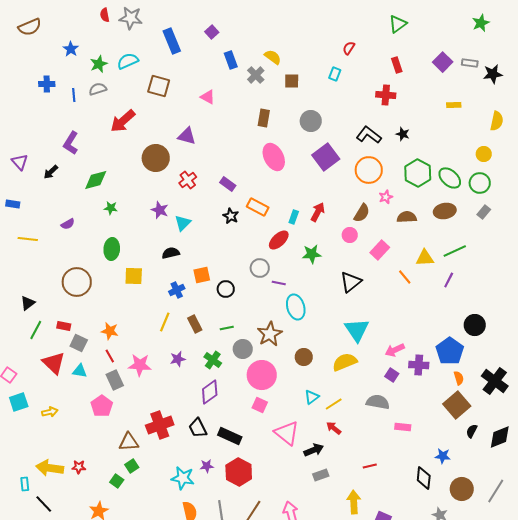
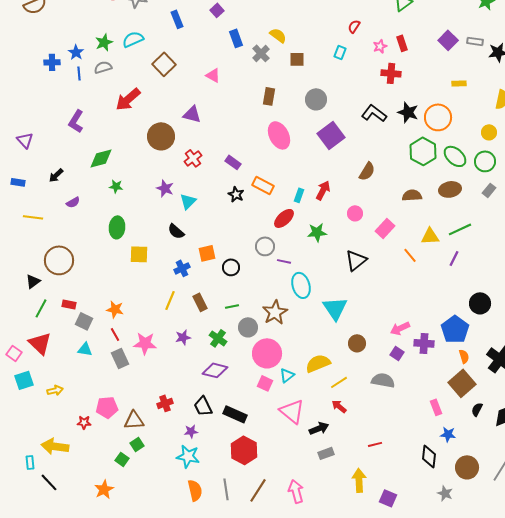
blue rectangle: (172, 41) -> (177, 19), size x0.7
blue star: (71, 49) -> (76, 52), moved
brown square: (159, 86) -> (164, 64), turned 30
black star: (403, 134) -> (408, 112), size x1.5
orange circle: (369, 170) -> (438, 117), moved
black arrow: (51, 172) -> (56, 175), moved
pink star: (386, 197) -> (380, 46), moved
brown semicircle: (362, 213) -> (367, 171), moved
black semicircle: (171, 253) -> (176, 231), turned -126
brown circle: (77, 282) -> (59, 260), moved
cyan triangle: (357, 330) -> (335, 308), moved
brown circle: (304, 357) -> (357, 343), moved
yellow semicircle: (345, 362) -> (318, 363), moved
red triangle: (54, 363) -> (40, 343), moved
purple diamond: (210, 392) -> (215, 370), turned 50
cyan triangle: (312, 397) -> (287, 375), moved
pink pentagon: (102, 406) -> (107, 407), moved, turned 30
red cross: (160, 425) -> (165, 403), size x0.6
pink rectangle: (403, 427) -> (436, 407), moved, turned 63
purple star: (207, 466) -> (191, 431), moved
red star: (79, 467) -> (84, 422), moved

